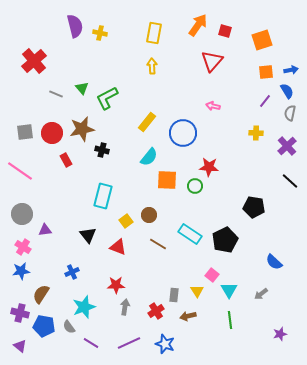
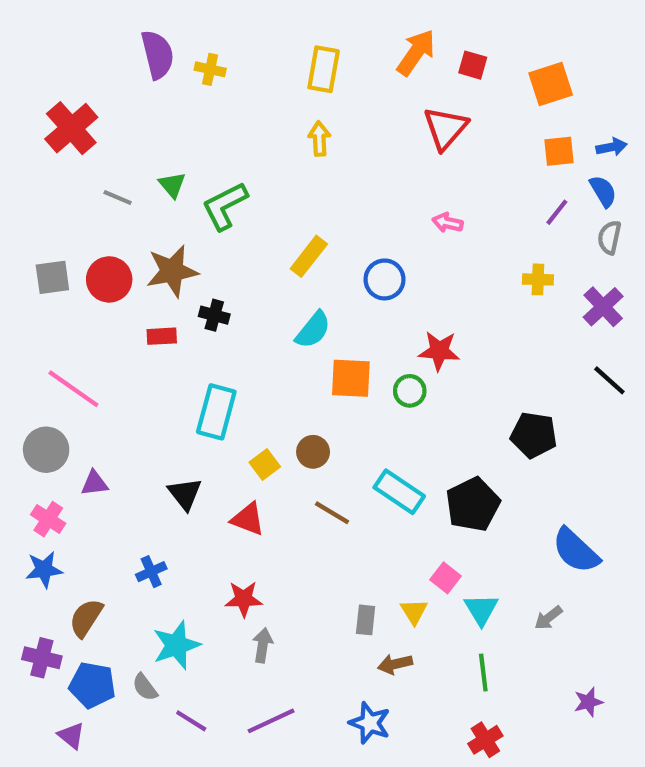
blue circle: (183, 133) -> (385, 279), size x0.7
red rectangle: (66, 160) -> (162, 336), moved, turned -64
pink line: (20, 171) -> (73, 389), moved
blue semicircle: (274, 262) -> (576, 551), size x1.4
red cross: (156, 311) -> (485, 740), moved
blue star: (165, 344) -> (370, 723), moved
purple triangle: (20, 346) -> (71, 736), moved

